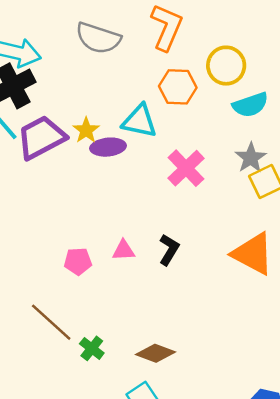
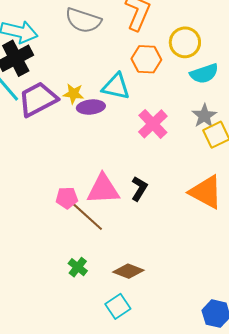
yellow star: (86, 130) -> (73, 94), turned -30
pink triangle: (124, 250) -> (103, 189), size x1.8
brown line: (51, 322) -> (87, 216), moved

